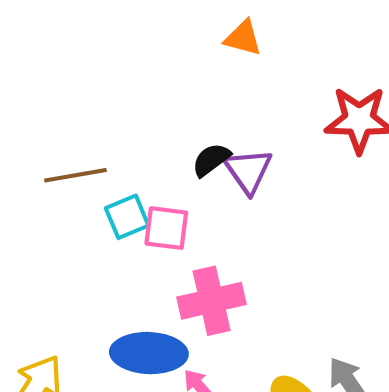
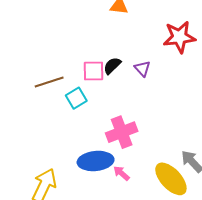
purple triangle: (248, 171) -> (142, 69), moved, size x0.7
pink square: (166, 228) -> (93, 71), moved

